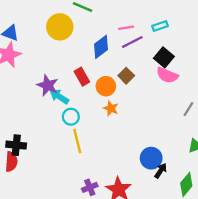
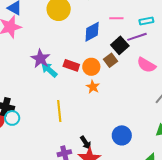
purple line: (132, 42) -> (137, 37), moved
black square: (164, 57) -> (120, 45), moved
red rectangle: (82, 77) -> (71, 65), moved, turned -49
cyan circle: (71, 117) -> (12, 118), moved
black arrow: (161, 171) -> (86, 143), moved, turned 104

